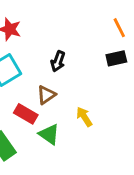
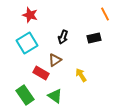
black rectangle: (116, 58) -> (94, 38), moved
green triangle: (49, 134) -> (55, 96), moved

